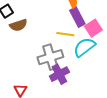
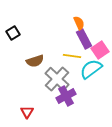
brown semicircle: (18, 25) -> (35, 61), moved
gray cross: (50, 57) -> (57, 79), turned -30

